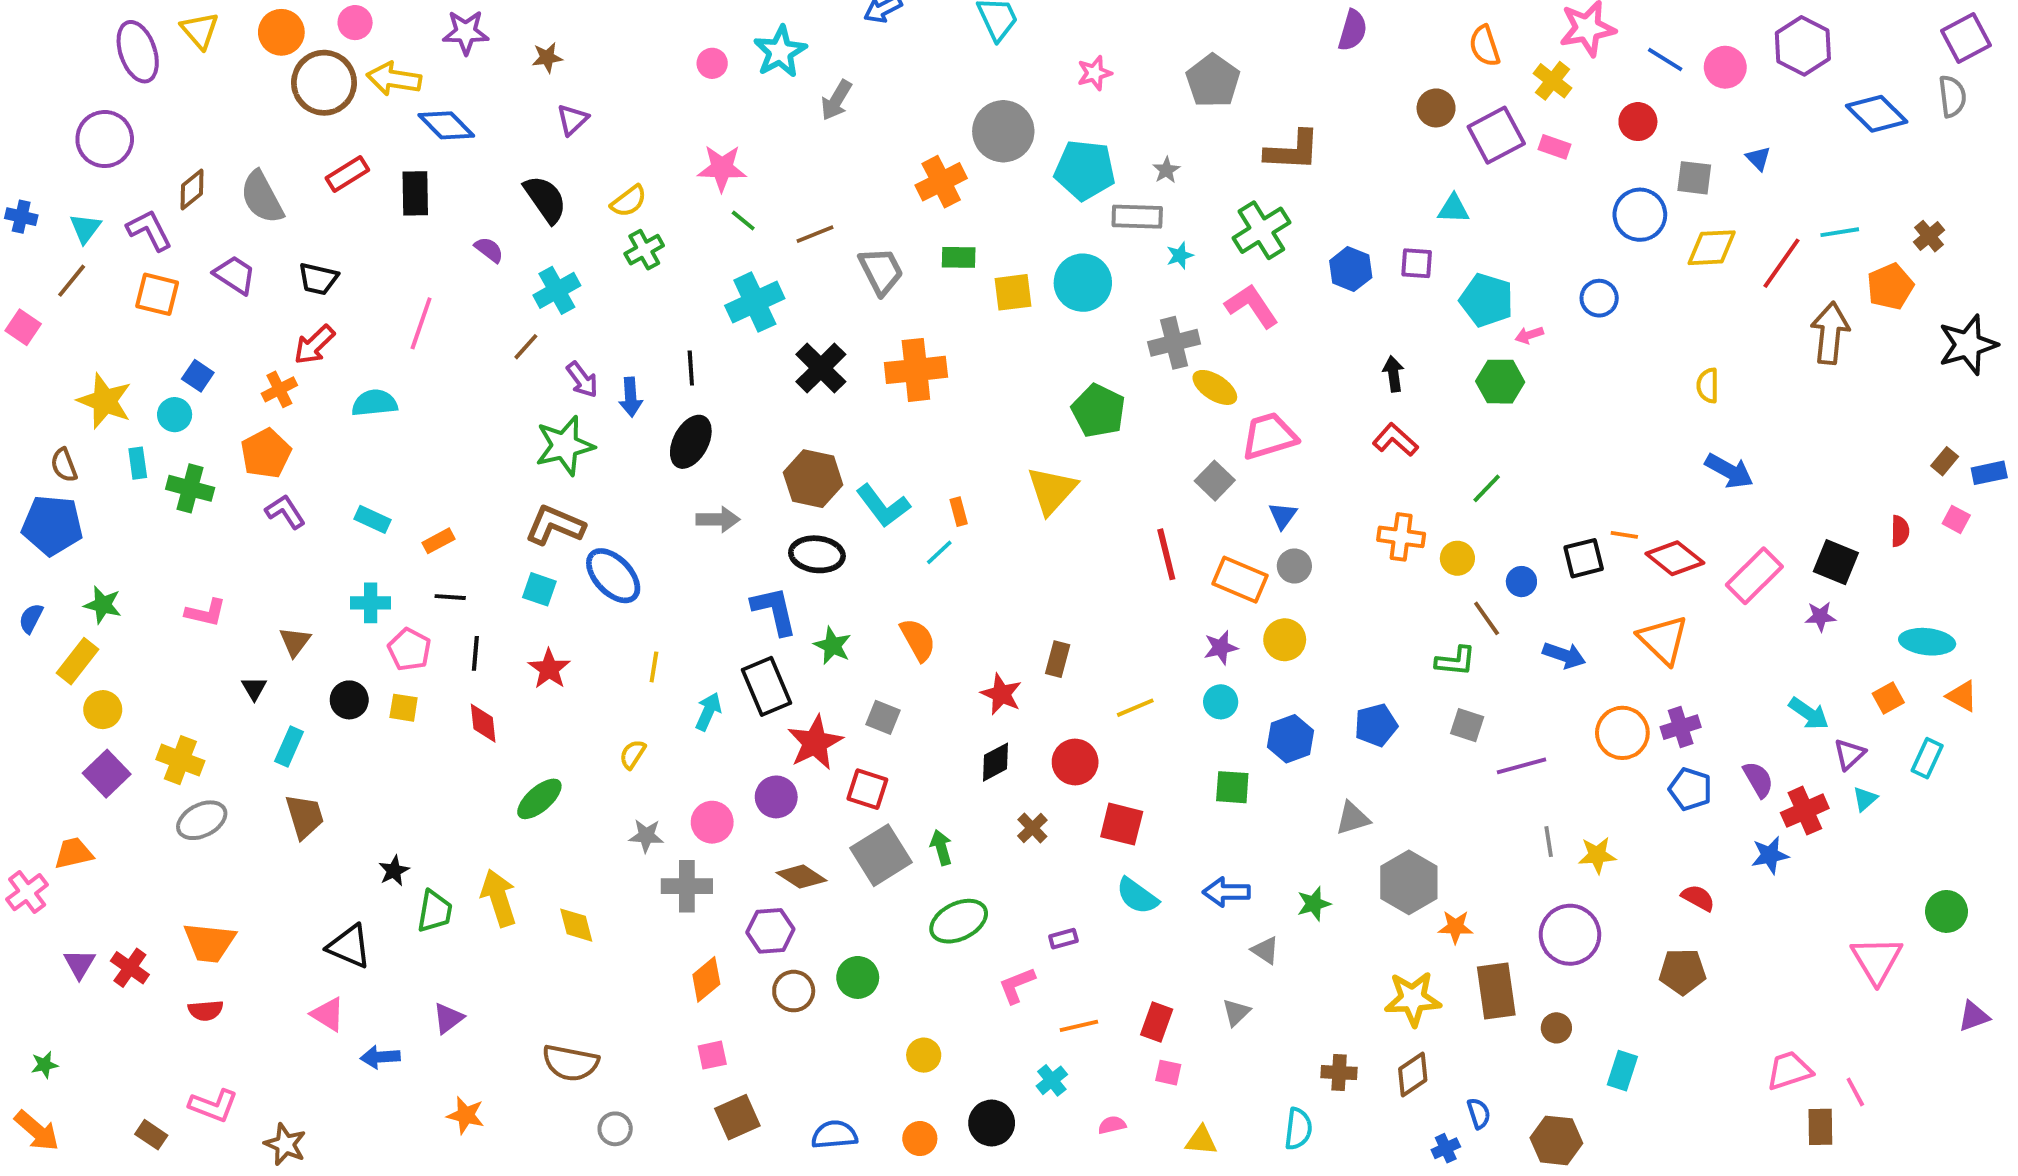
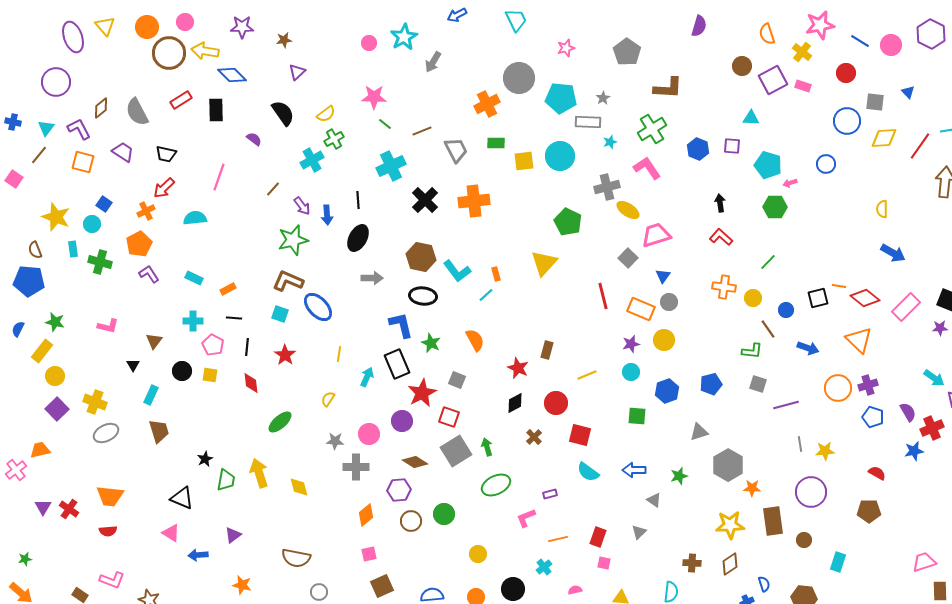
cyan cross: (557, 290) -> (312, 160), moved

